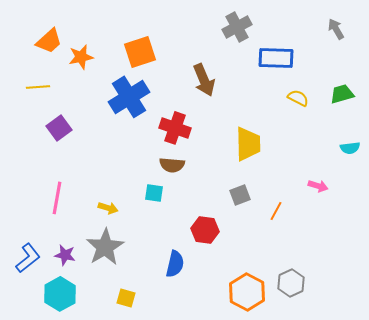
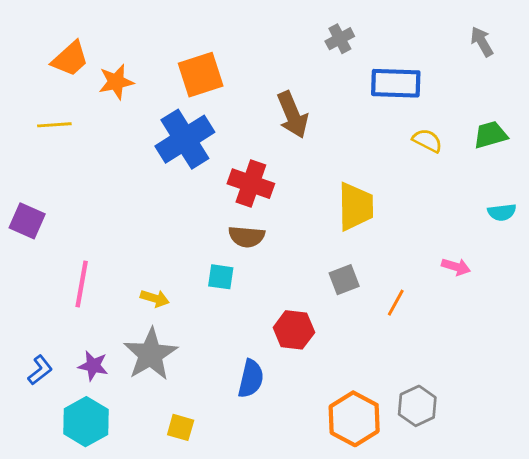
gray cross: (237, 27) -> (340, 39), size x0.7
purple square: (59, 128) -> (27, 221), moved, turned -30
blue L-shape: (28, 258) -> (40, 370), size x0.7

